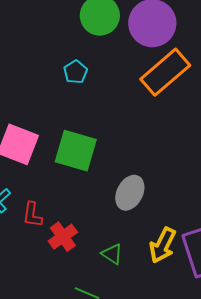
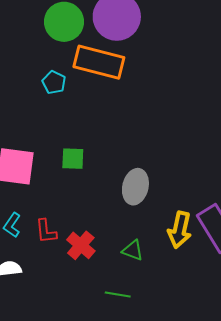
orange rectangle: (165, 72) -> (99, 62), moved, turned 69
green square: (76, 151) -> (73, 159), size x0.6

